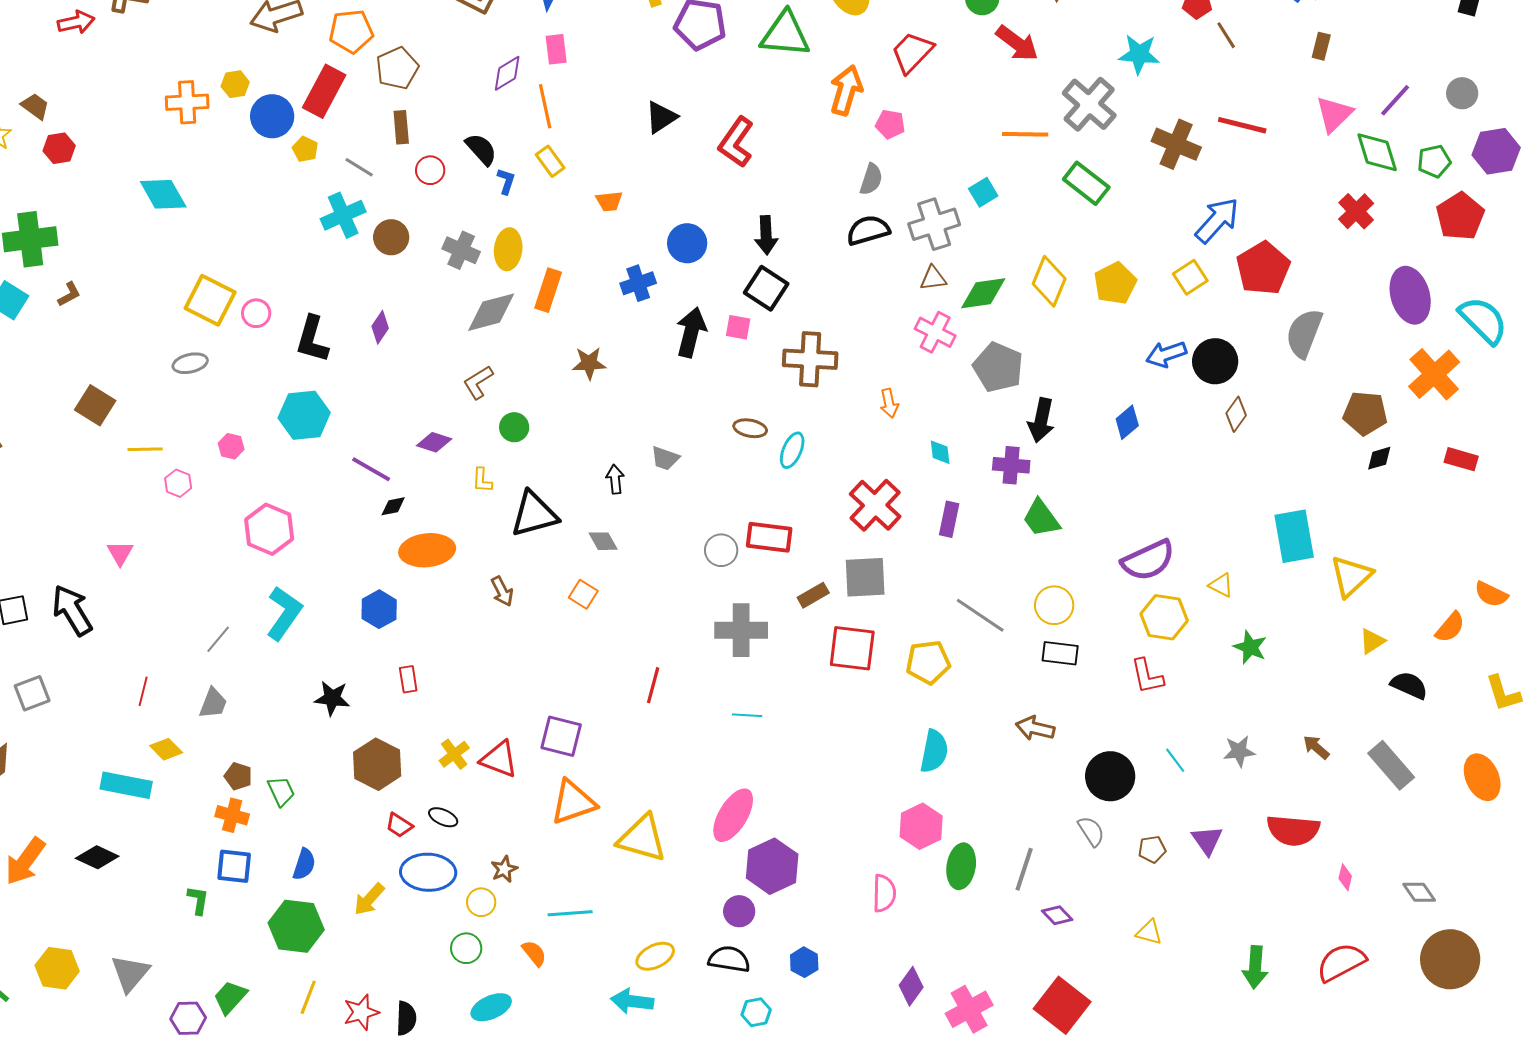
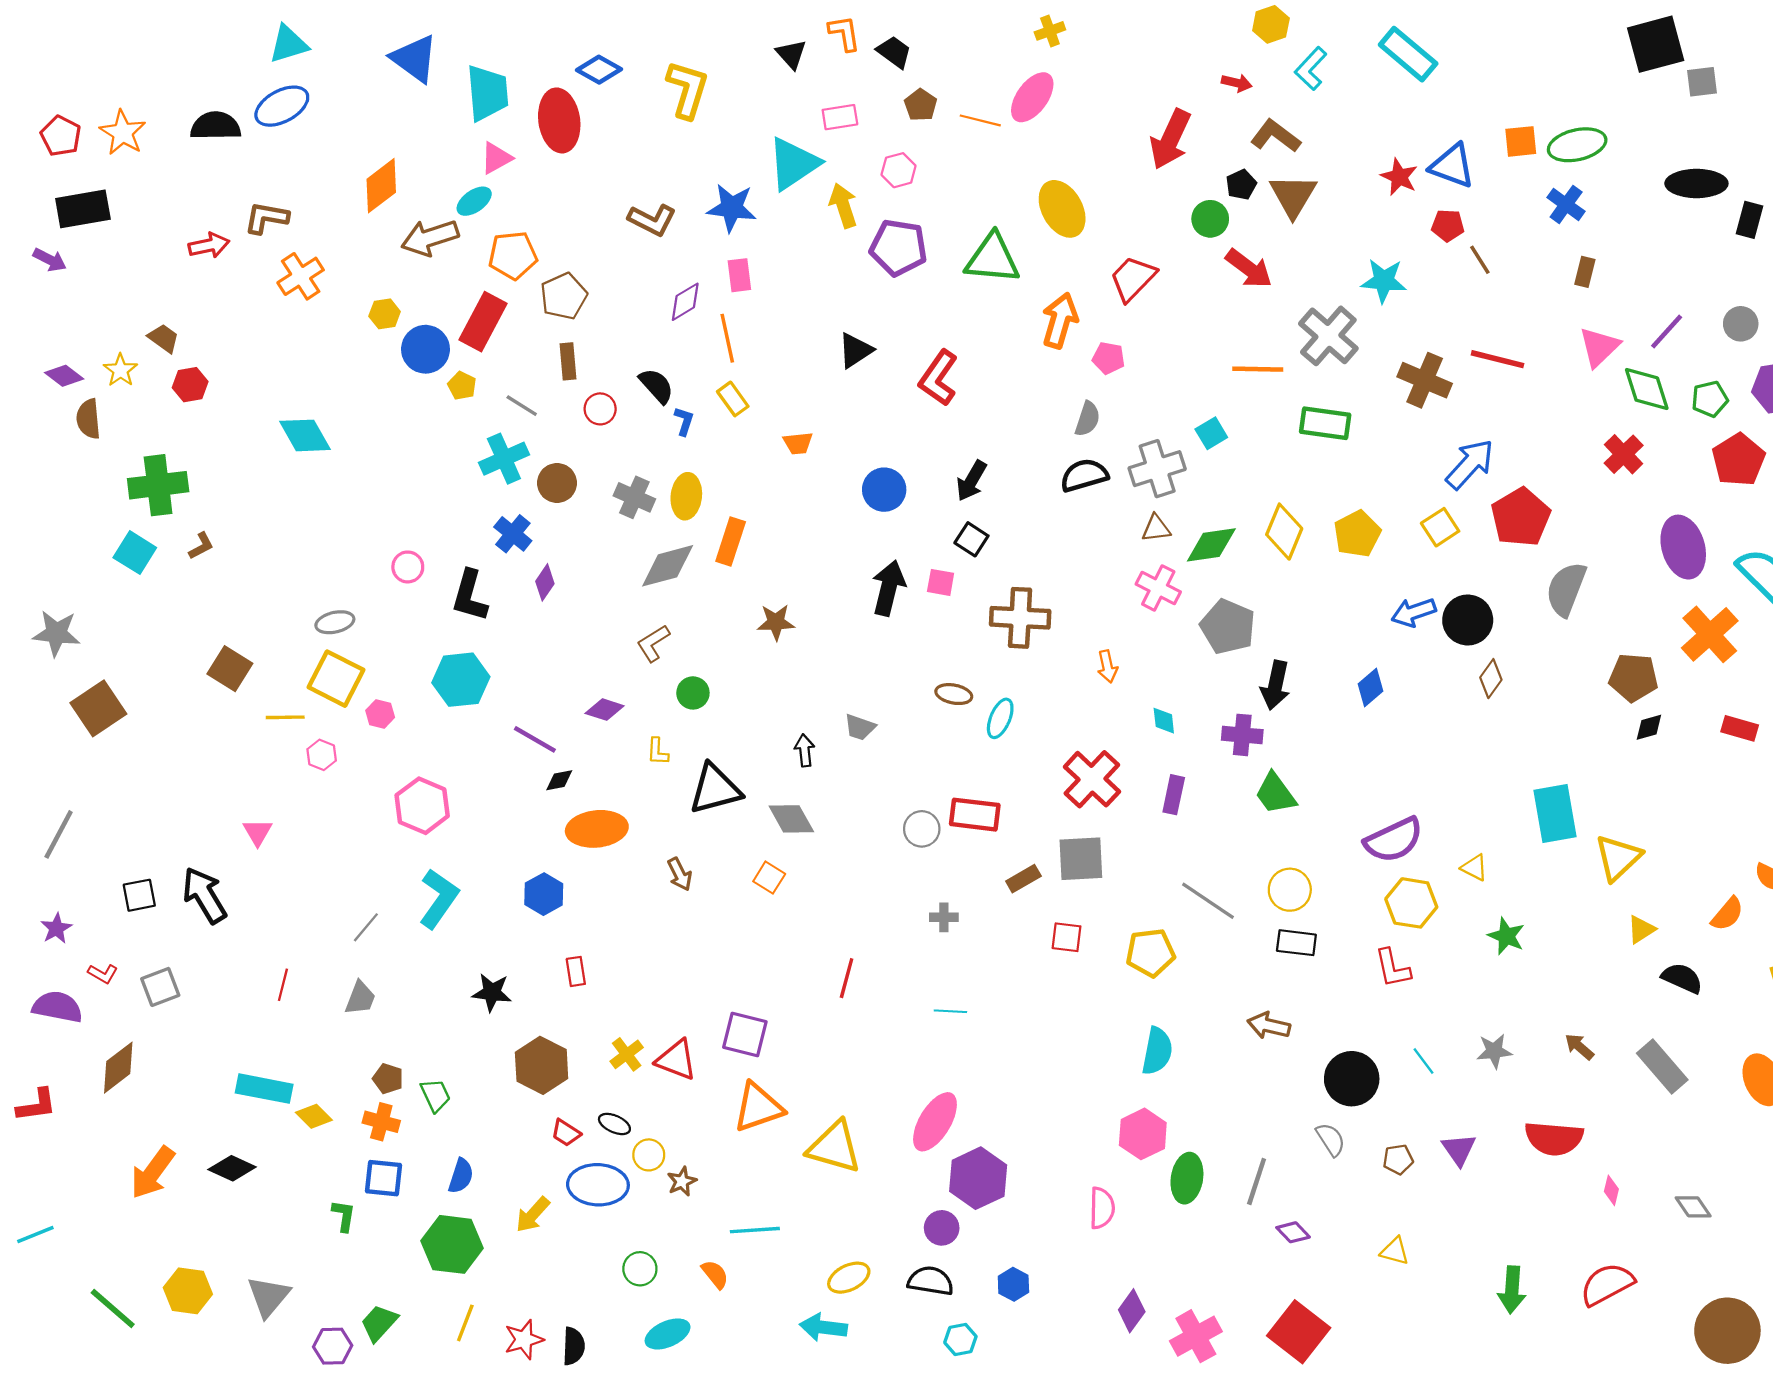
orange cross: (187, 102) -> (301, 276), moved, turned -30
green rectangle: (1086, 183) -> (1325, 423), turned -30
black arrow: (766, 235) -> (971, 481), turned 33
blue cross: (638, 283) -> (513, 534), moved, turned -32
black square: (766, 288) -> (971, 539), size x0.7
yellow square: (210, 300) -> (336, 679), moved
gray diamond: (603, 541) -> (791, 819), size x1.4
gray cross: (741, 630) -> (944, 917), size x0.5
red square: (852, 648) -> (1067, 937), size x0.6
yellow diamond: (166, 749) -> (314, 1116), moved
yellow circle: (481, 902) -> (649, 1155), moved
brown circle: (1450, 959) -> (1727, 1331), moved

